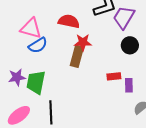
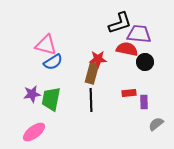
purple trapezoid: (124, 17) -> (139, 34), turned 65
red semicircle: (69, 21) -> (127, 49), moved
black line: (51, 112) -> (91, 100), moved

